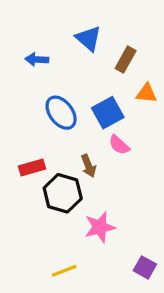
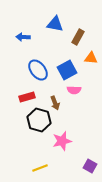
blue triangle: (88, 38) -> (55, 24), turned -30
pink semicircle: (119, 145) -> (74, 90), turned -40
red rectangle: (32, 167) -> (27, 97), moved

